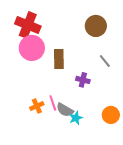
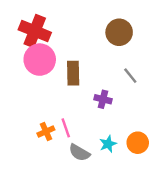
gray semicircle: (65, 110) -> (79, 153), moved
cyan star: (76, 118) -> (108, 144), moved

